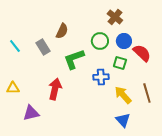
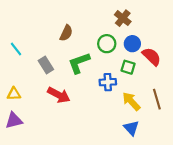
gray rectangle: (43, 47) -> (46, 65), moved
red arrow: (55, 89) -> (59, 95), turned 105
purple triangle: (31, 113) -> (14, 121), moved

